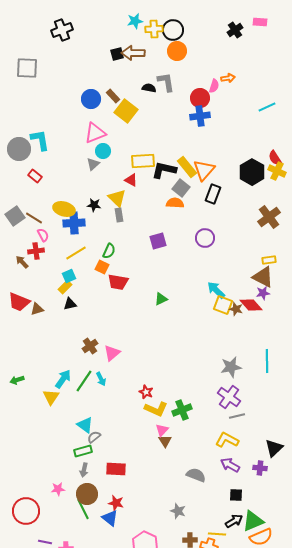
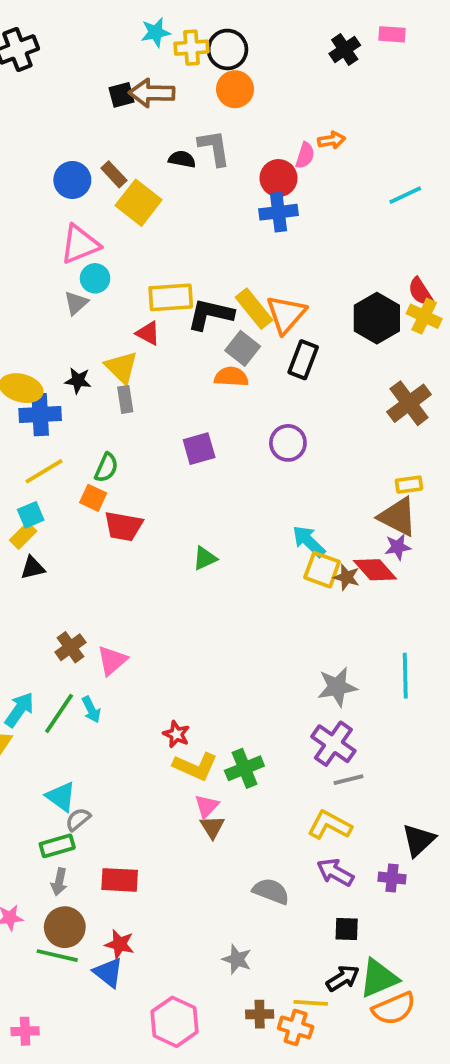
green line: (83, 509) -> (57, 956), turned -50

